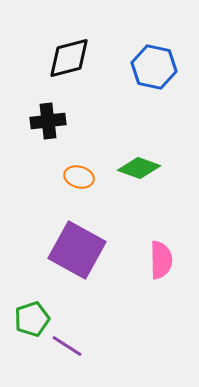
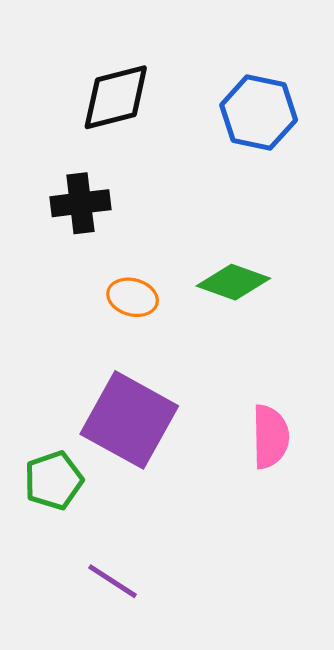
green pentagon: (32, 319) -> (54, 480), moved

